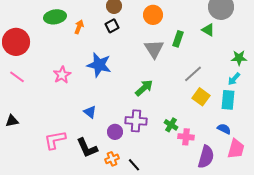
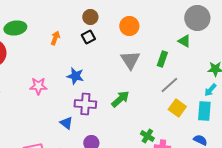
green ellipse: (55, 17) -> (15, 28), moved
green rectangle: (178, 39) -> (162, 59), moved
blue star: (99, 65) -> (75, 76), size x0.7
pink star: (62, 75) -> (38, 86), turned 30
purple cross: (136, 121) -> (85, 104), moved

